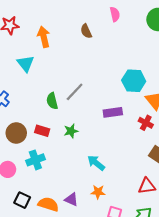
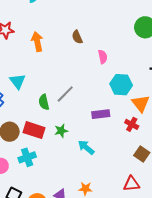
pink semicircle: (115, 14) -> (103, 57), moved
cyan triangle: (26, 64) -> (18, 81), moved
red rectangle: (42, 131) -> (34, 130), size x1.5
cyan arrow: (96, 163) -> (86, 147), moved

